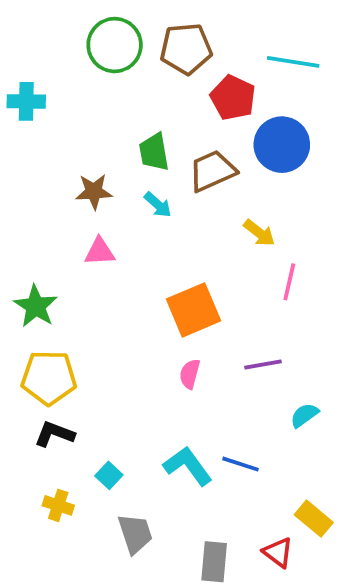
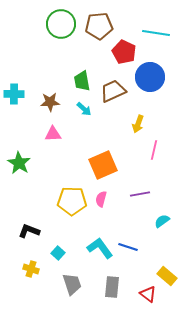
cyan cross: (26, 101) -> (14, 94), moved
yellow arrow: (259, 233) -> (138, 124), turned 72
yellow pentagon: (49, 378) -> (72, 201), moved
gray rectangle: (214, 562) -> (112, 287), moved

